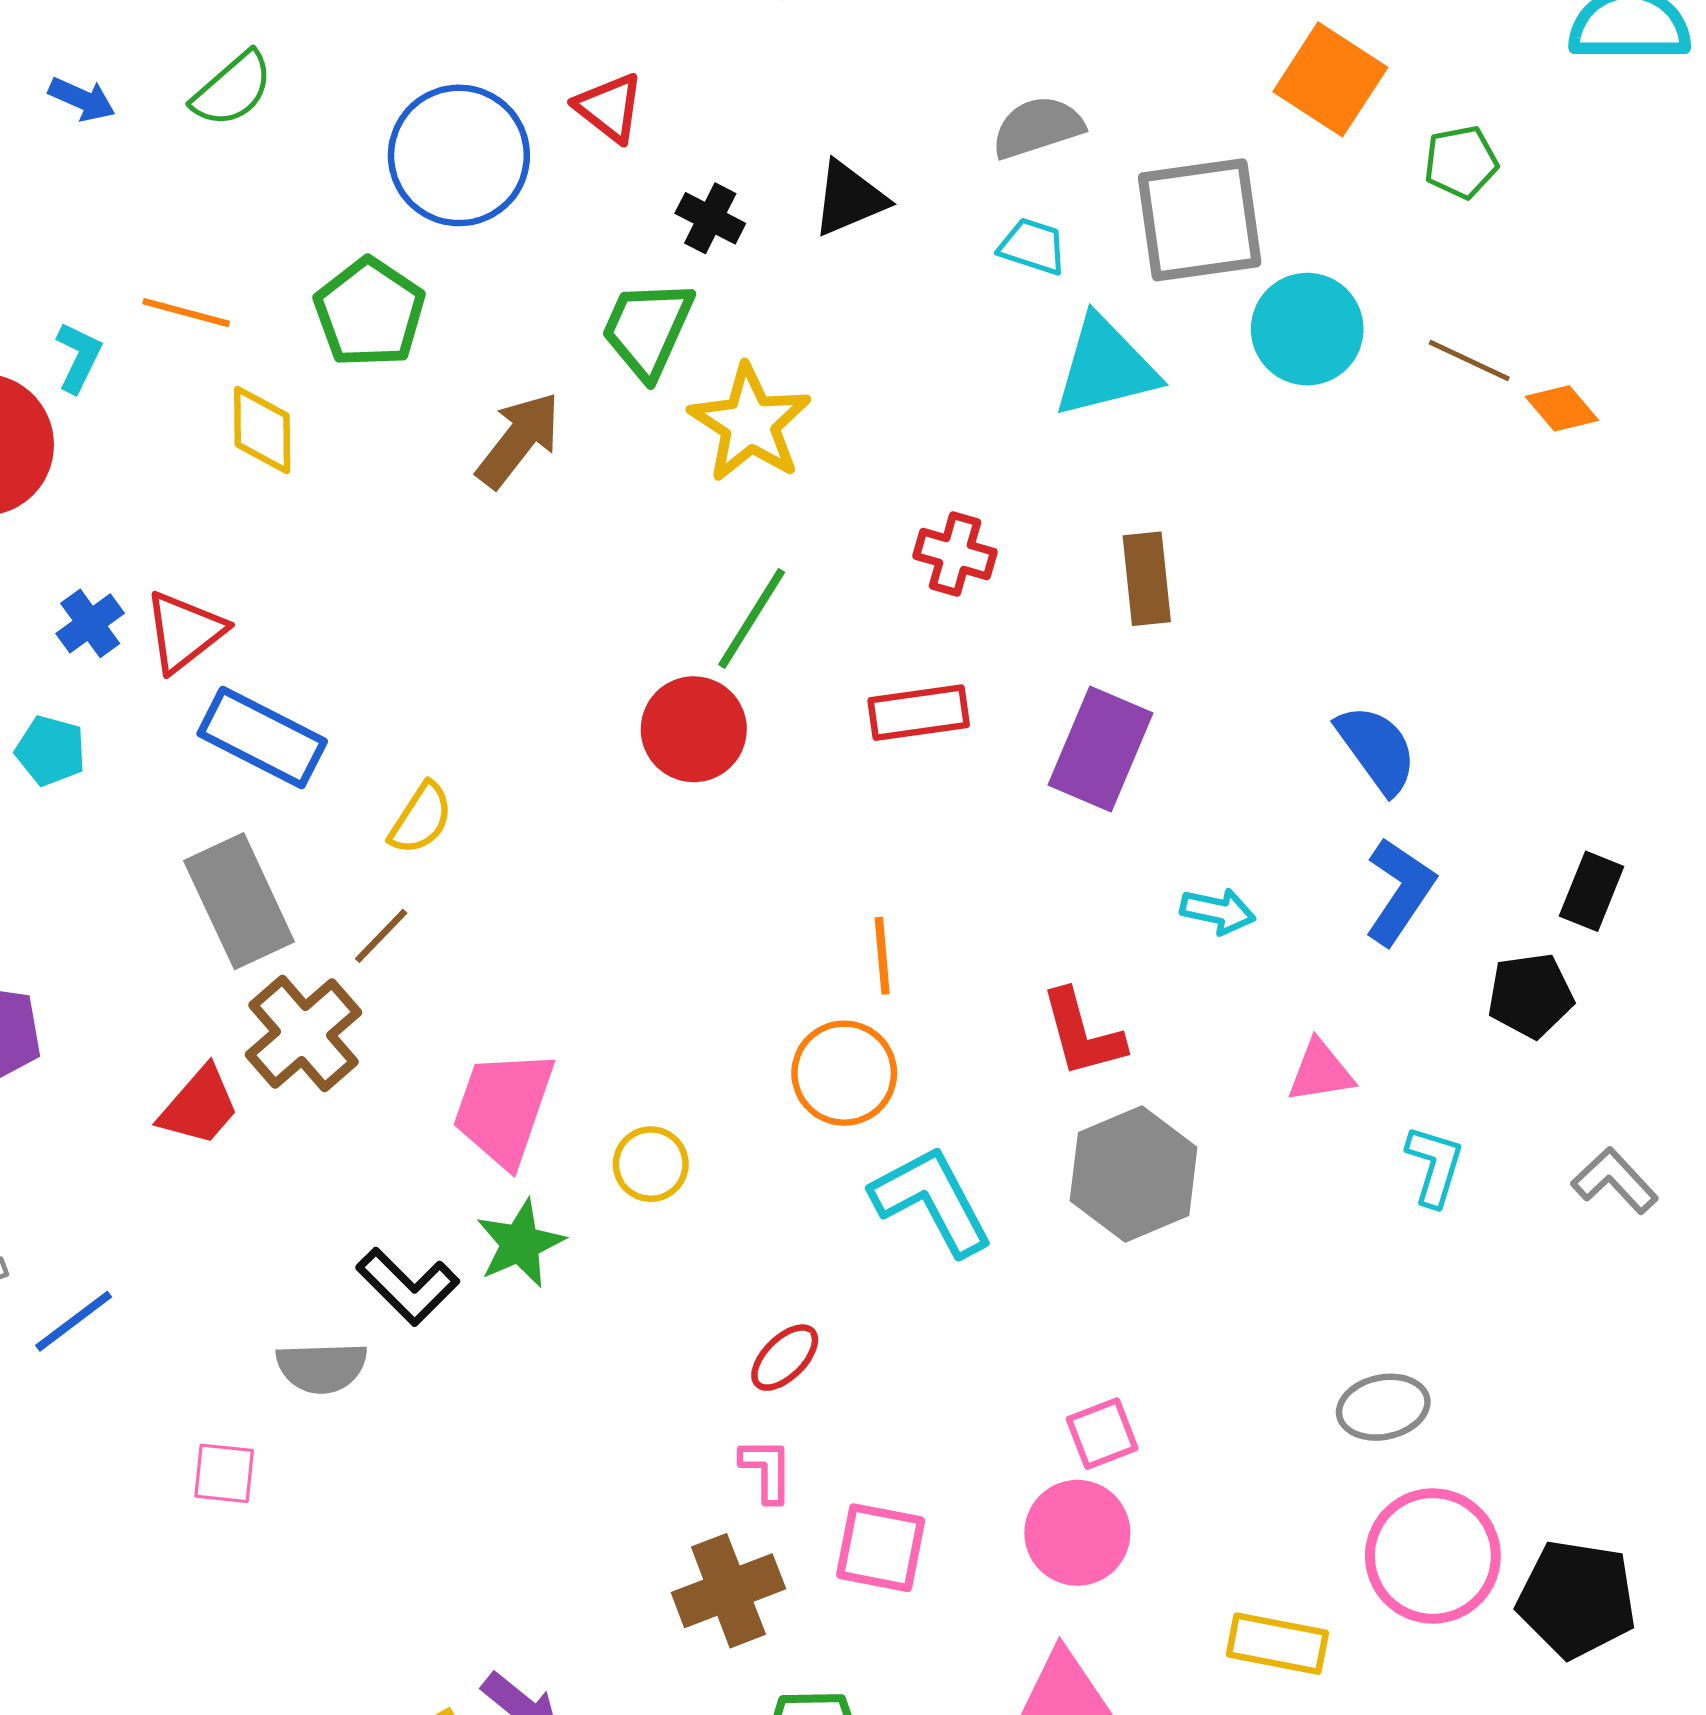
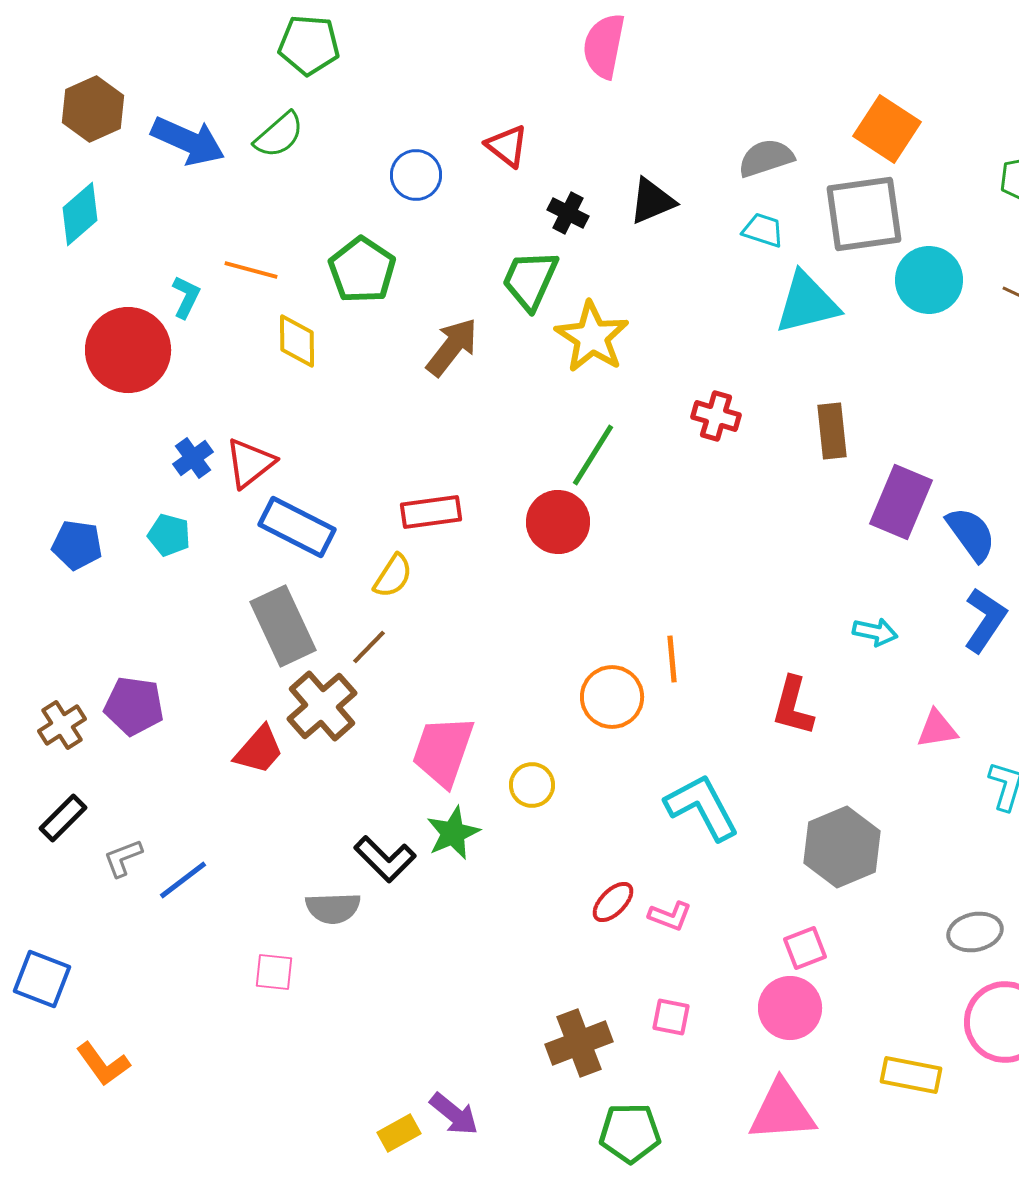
orange square: (1330, 79) -> (887, 129), moved
blue arrow: (82, 99) -> (188, 141), size x1.8
blue circle: (459, 155) -> (416, 175), size x0.6
red rectangle: (919, 713) -> (431, 512), moved
purple rectangle: (1100, 749) -> (901, 502), moved
red L-shape: (1082, 1033) -> (793, 706), turned 30
orange circle: (844, 1073) -> (612, 697), moved
gray hexagon: (1134, 1174) -> (842, 847), moved
pink L-shape: (766, 1470) -> (670, 916), moved, turned 111
pink square: (881, 1548) -> (671, 1017), size x0.7

